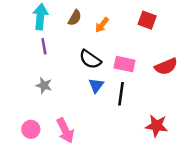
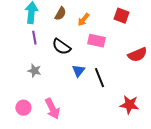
black semicircle: (90, 59) -> (61, 47), moved
pink rectangle: (125, 64) -> (96, 41), moved
black line: (121, 94) -> (99, 78), turned -30

